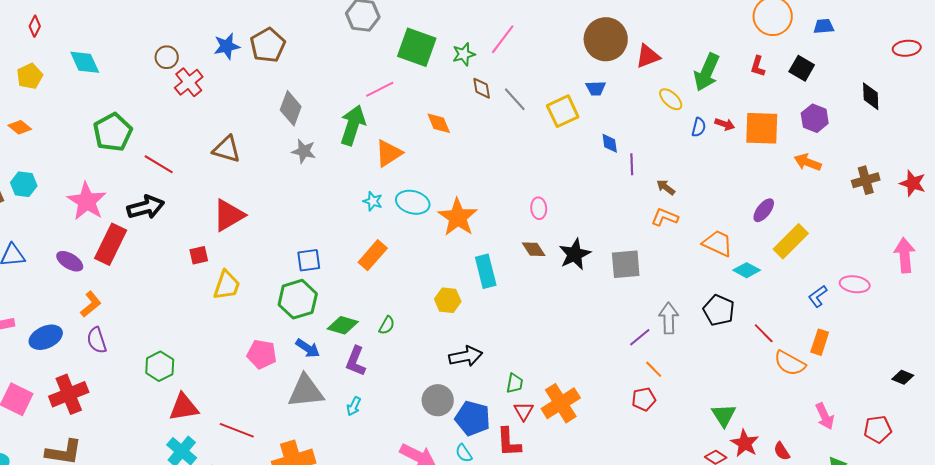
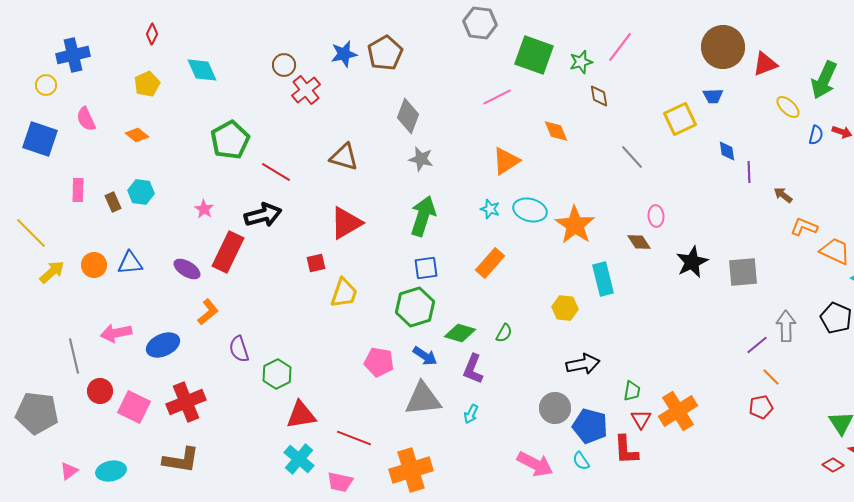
gray line: (515, 99) -> (632, 157), moved
green arrow: (353, 125) -> (423, 216), moved
pink star: (87, 201) -> (204, 209), size x0.5
orange L-shape: (665, 217) -> (804, 227), moved
brown diamond: (534, 249) -> (639, 242), moved
purple semicircle: (97, 340) -> (239, 349), moved

